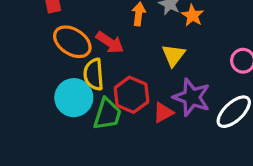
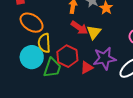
red arrow: (110, 42) -> (79, 28), moved
purple star: (192, 97) -> (105, 58), turned -30

